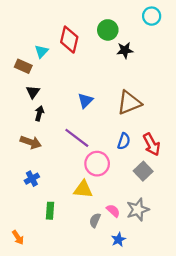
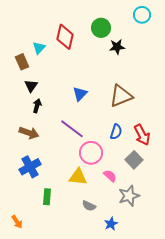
brown rectangle: (23, 66) -> (22, 62), turned 42
blue cross: (32, 179) -> (30, 167), size x1.5
pink semicircle: (113, 211) -> (110, 176), moved
gray semicircle: (95, 220) -> (89, 206), turned -88

